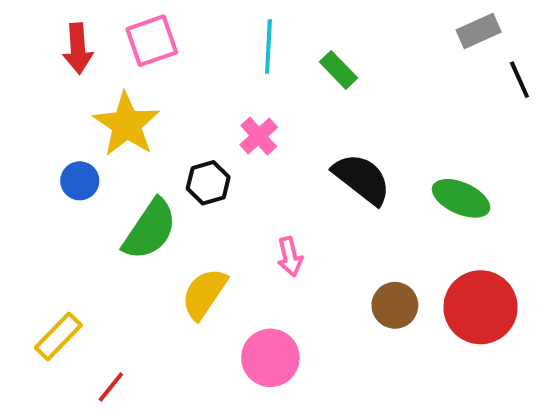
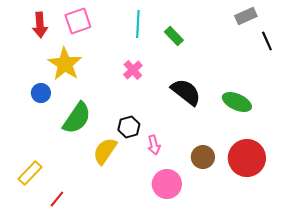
black hexagon: (208, 183) -> (129, 127), moved
pink arrow: (290, 257) -> (154, 145), moved
pink circle: (270, 358) -> (167, 184), moved

